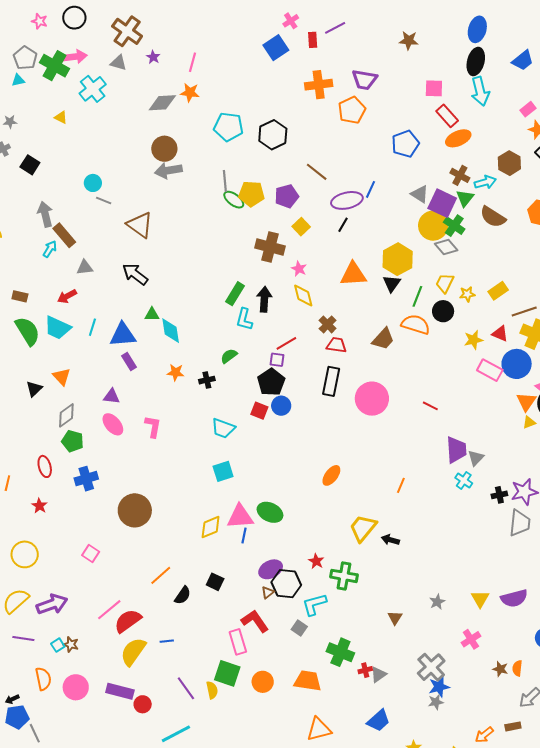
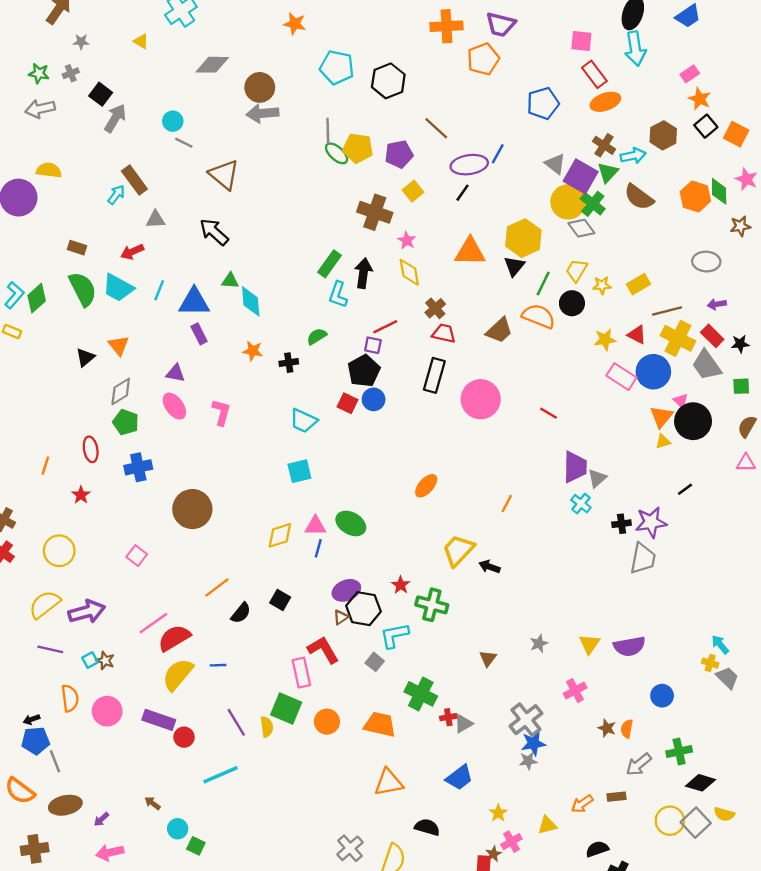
gray diamond: (162, 103) -> (212, 65), moved
gray arrow: (45, 214) -> (115, 118), moved, turned 40
pink triangle: (240, 517) -> (315, 526), size x0.7

